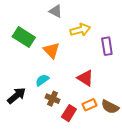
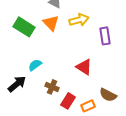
orange triangle: (51, 50) -> (51, 23), moved
cyan semicircle: (42, 80) -> (35, 65), moved
orange rectangle: (89, 105) -> (88, 106), moved

